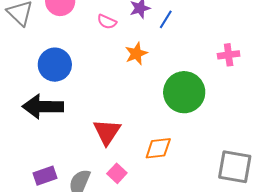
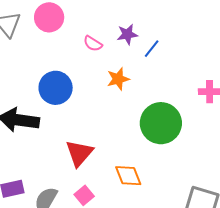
blue circle: (55, 65) -> (56, 88), moved
orange diamond: (158, 148) -> (128, 176), turned 68

